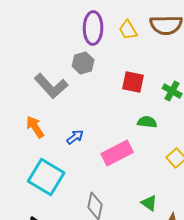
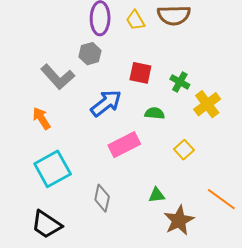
blue arrow: (75, 137) -> (106, 103), moved, size x1.8
cyan square: (46, 177) -> (53, 169), turned 30
green triangle: (149, 203) -> (157, 195), turned -42

